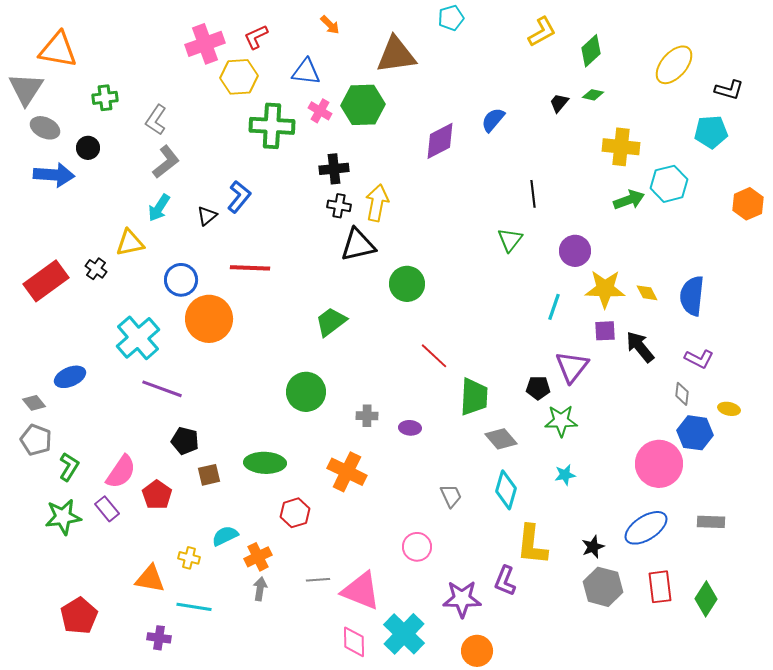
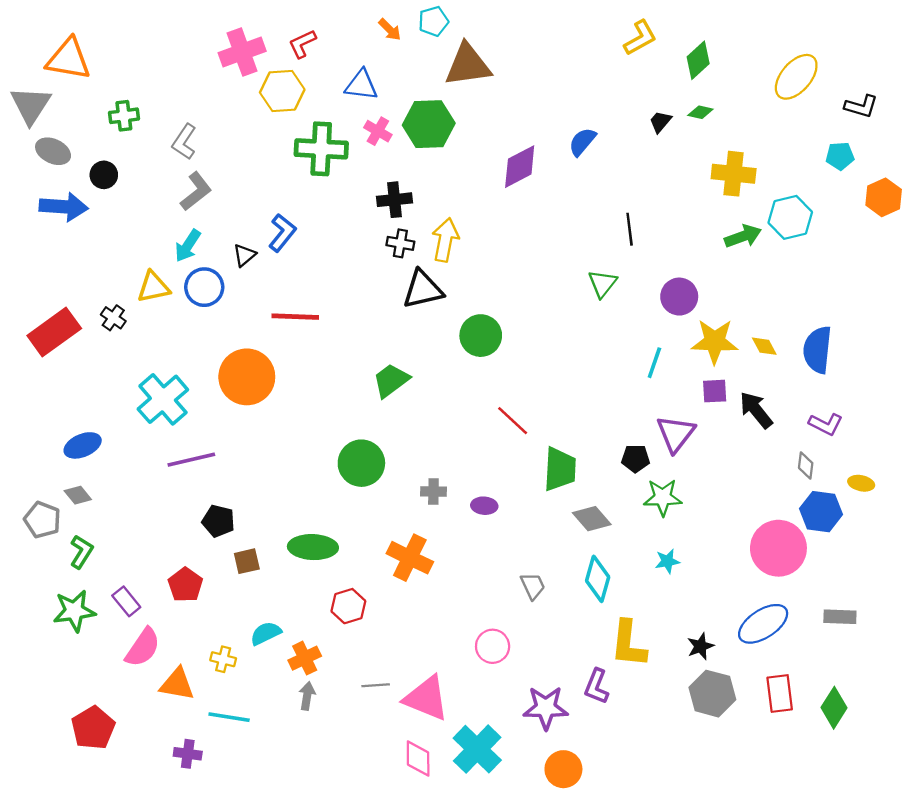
cyan pentagon: (451, 18) -> (433, 21), moved
cyan pentagon: (711, 132) -> (840, 156), size x0.7
orange hexagon: (748, 204) -> (884, 197), moved
blue circle: (181, 280) -> (204, 287), moved
purple line: (162, 389) -> (191, 460), turned -33
gray diamond: (34, 403) -> (78, 495), moved
pink semicircle: (121, 472) -> (143, 647), moved

